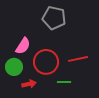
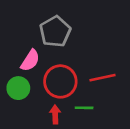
gray pentagon: (54, 18) -> (55, 32), moved, turned 30
red arrow: (29, 84) -> (55, 114), moved, turned -80

